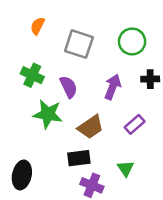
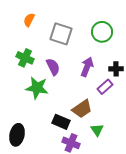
black cross: (150, 79) -> (116, 69), moved
purple rectangle: (135, 124) -> (105, 87), moved
brown trapezoid: (91, 127) -> (82, 109), moved
black rectangle: (79, 158) -> (61, 122), turned 30

